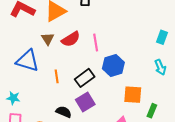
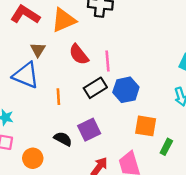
brown triangle: (48, 39) -> (38, 50), moved
red semicircle: (71, 39) -> (79, 54), turned 78
black rectangle: (85, 78) -> (95, 88), moved

